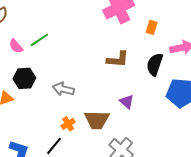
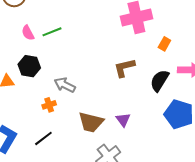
brown L-shape: (118, 59) -> (124, 68), turned 150
purple triangle: (127, 102) -> (123, 120), moved
orange cross: (68, 124) -> (49, 105), moved

